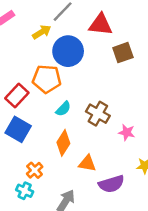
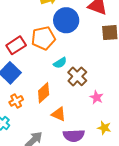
orange pentagon: (47, 79) -> (43, 38), turned -30
cyan semicircle: (63, 109) -> (60, 63), moved
orange cross: (35, 170) -> (16, 101), moved

